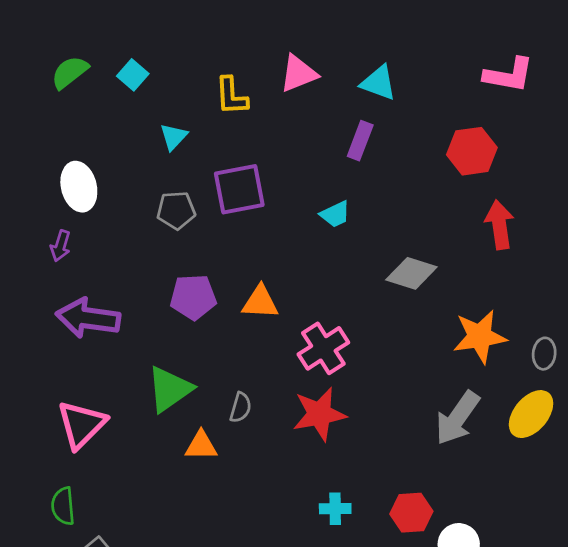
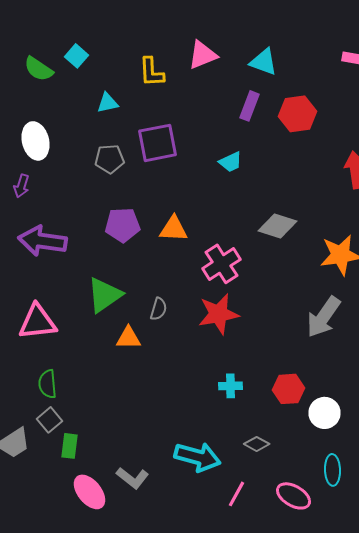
green semicircle: (70, 72) -> (38, 69), moved, turned -108
cyan triangle: (173, 137) -> (108, 103), turned 35
red hexagon: (472, 151) -> (298, 114), moved
gray diamond: (411, 273) -> (278, 226), moved
pink triangle: (81, 425) -> (38, 322), turned 39
green semicircle: (63, 506) -> (48, 384), moved

